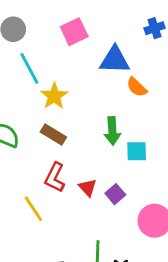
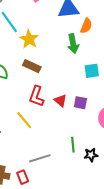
orange semicircle: (137, 87) -> (86, 26), turned -105
green arrow: (112, 131) -> (73, 44), moved
purple square: (115, 194) -> (80, 103), turned -32

